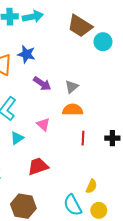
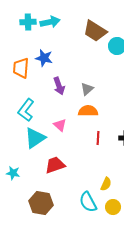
purple arrow: (42, 84) -> (59, 86), turned 36
cyan triangle: (17, 138) -> (35, 138), size x1.6

